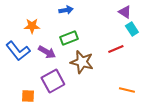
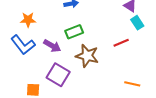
orange star: (32, 26) -> (28, 20), moved
purple square: (53, 81) -> (58, 75), turned -30

